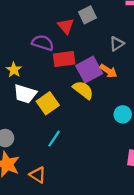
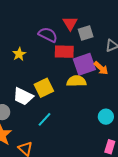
gray square: (87, 15) -> (86, 33), moved
yellow semicircle: (83, 90) -> (76, 81), turned -48
white trapezoid: (25, 94) -> (23, 96), moved
cyan circle: (123, 114) -> (106, 117), moved

